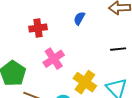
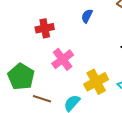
yellow cross: (85, 82) -> (96, 82), turned 30

